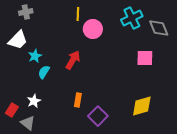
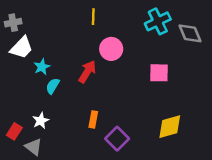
gray cross: (26, 12) -> (13, 23), moved
pink circle: (93, 29) -> (111, 49), moved
pink square: (145, 58) -> (159, 73), moved

